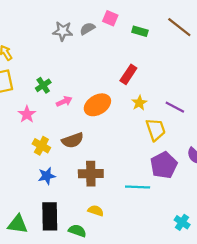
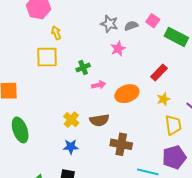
green rectangle: (140, 31) -> (176, 37), size x1.6
pink star: (27, 114) -> (118, 49), moved
brown cross: (91, 174) -> (121, 144), moved

